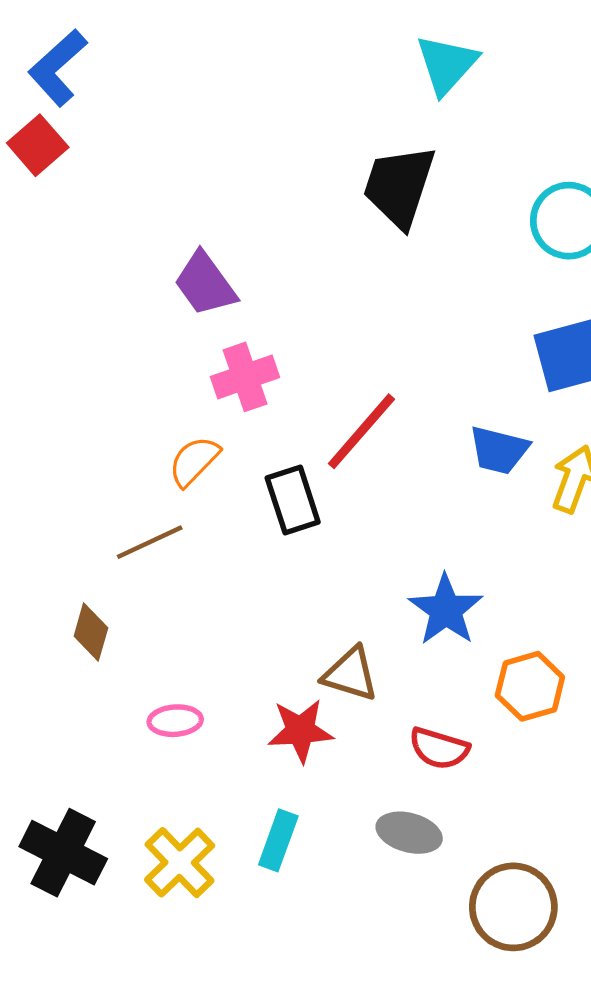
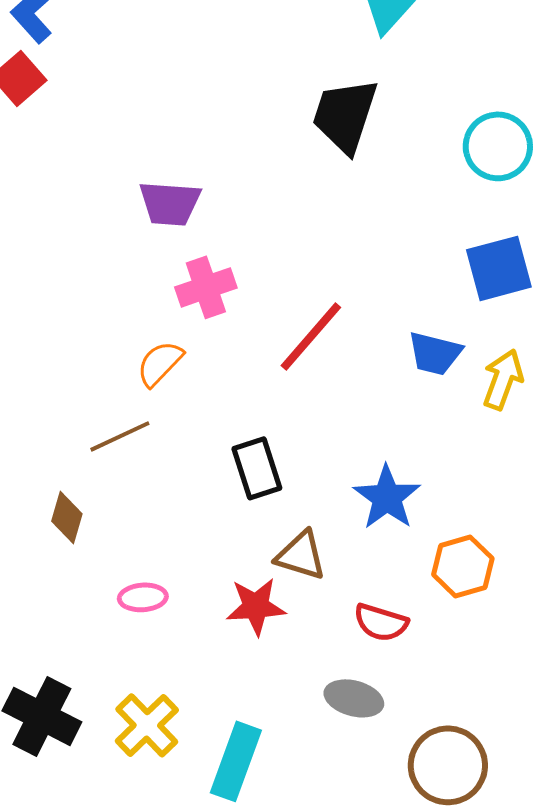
purple trapezoid: (205, 284) -> (170, 203), turned -50
black rectangle: (293, 500) -> (257, 468), moved
cyan rectangle: (278, 840) -> (236, 761), moved, size x1.4

